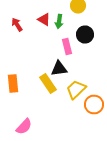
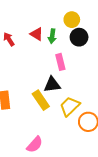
black circle: (85, 34) -> (79, 37), moved
pink semicircle: (24, 126) -> (35, 145), moved

